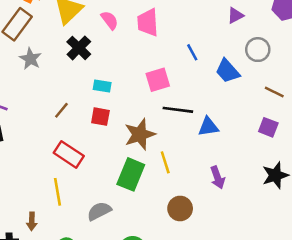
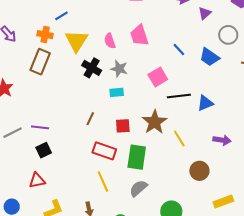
pink semicircle: (110, 20) -> (110, 41), turned -147
gray star: (30, 59) -> (119, 69), moved
red square: (100, 117) -> (123, 126), moved
green rectangle: (131, 174) -> (137, 157), moved
purple arrow: (218, 177) -> (222, 140), turned -48

